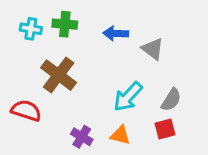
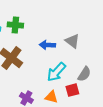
blue arrow: (116, 33) -> (47, 45), moved
red square: (165, 129) -> (72, 90), moved

